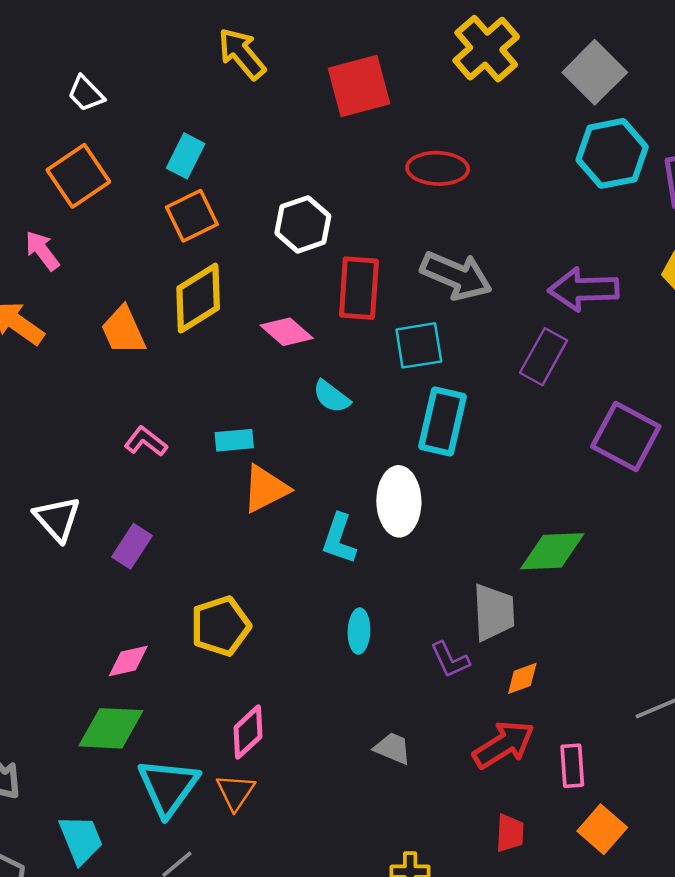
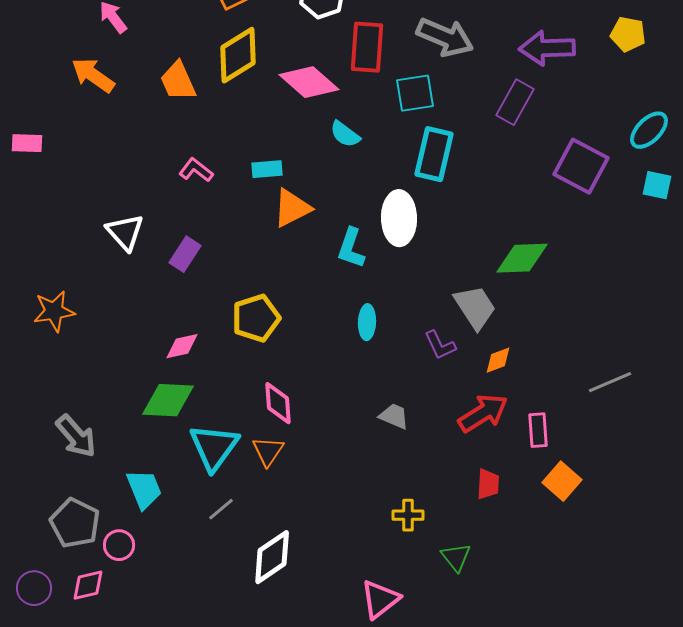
pink diamond: (287, 332) -> (309, 82), size x1.4
gray trapezoid: (494, 612) -> (475, 307), turned -30
pink diamond: (248, 732) -> (278, 403), turned -51

